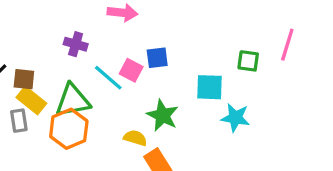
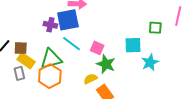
blue square: (157, 58) -> (68, 20), moved, size x1.6
pink square: (131, 70) -> (97, 48), moved
cyan star: (235, 118) -> (150, 62), turned -30
yellow semicircle: (135, 138) -> (90, 79), turned -40

